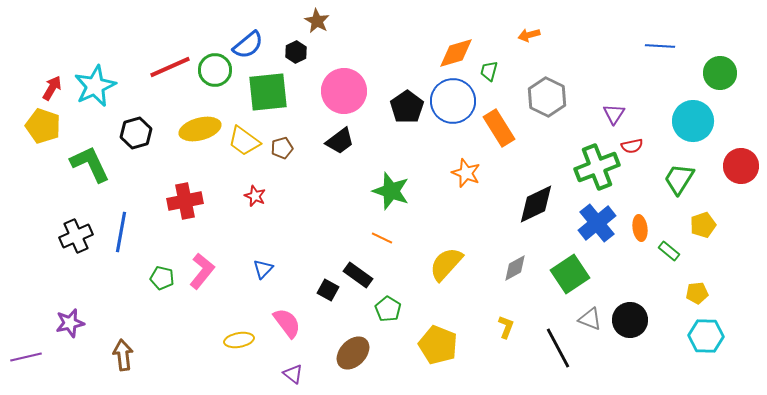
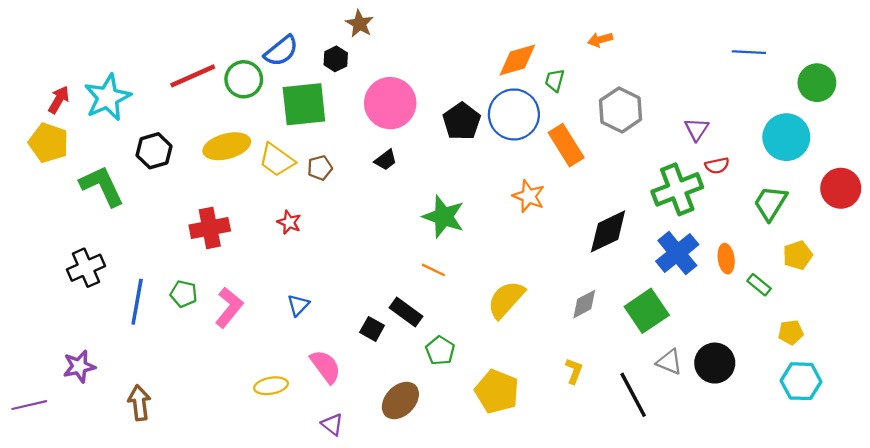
black trapezoid: (340, 141) -> (386, 160), size x0.7
blue line: (121, 232) -> (137, 302), moved
green pentagon: (162, 278) -> (184, 294), moved

